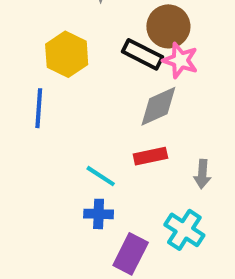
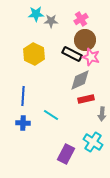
blue line: (39, 108) -> (23, 96), moved
red rectangle: (150, 156) -> (86, 99), moved
blue cross: (99, 214) -> (23, 123), moved

